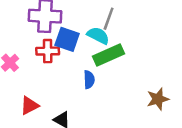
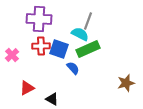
blue square: (67, 39) -> (59, 49), moved
blue semicircle: (89, 80) -> (73, 68), turned -40

